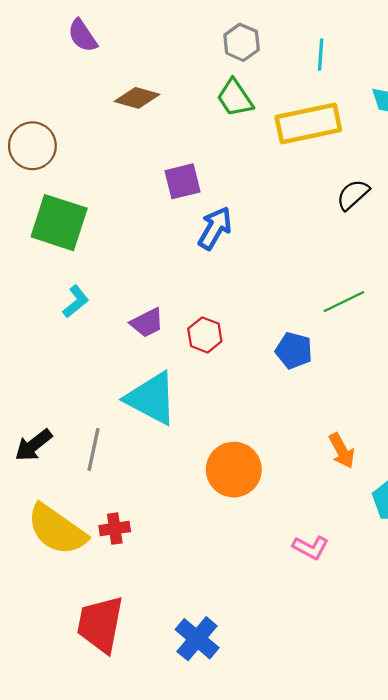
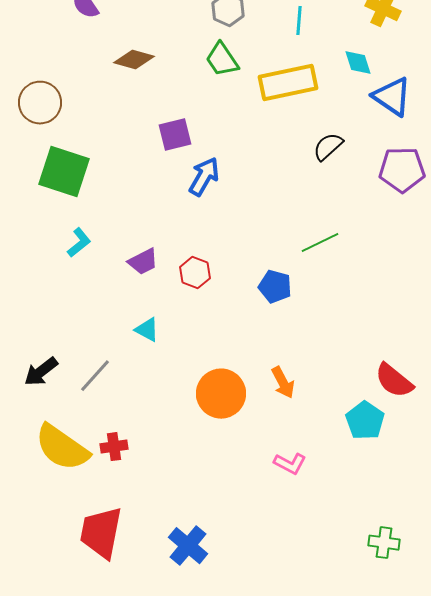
cyan triangle: (151, 398) -> (147, 330), size x0.5
gray line: (94, 450) -> (95, 376), turned 30
orange arrow: (342, 451) -> (283, 383), moved

